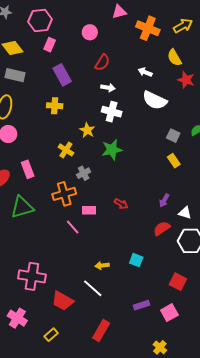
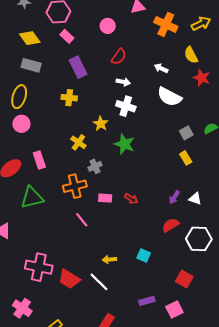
pink rectangle: (50, 45) -> (67, 36), turned -72
gray square: (173, 136) -> (186, 133), turned 32
green star: (112, 150) -> (124, 144), turned 30
pink rectangle: (89, 210) -> (105, 198), moved
white triangle: (185, 213) -> (195, 199), moved
red trapezoid: (63, 301) -> (69, 279), moved

